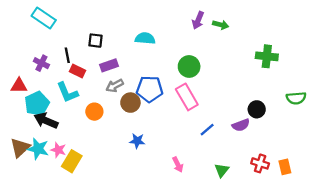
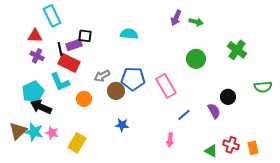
cyan rectangle: (44, 18) -> (52, 16), moved, turned 30
green cross: (267, 56) -> (237, 50), turned 30
purple rectangle: (109, 65) -> (74, 45), moved
green circle: (189, 66) -> (196, 59), moved
red rectangle: (77, 71) -> (69, 63), size x1.5
red triangle: (19, 86) -> (35, 36), moved
purple semicircle: (241, 125) -> (214, 111), turned -98
yellow rectangle: (72, 161) -> (77, 143), moved
pink arrow: (178, 165) -> (170, 140), moved, turned 32
green triangle: (222, 170) -> (211, 151), moved, turned -40

